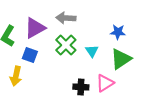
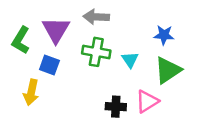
purple triangle: (35, 28) -> (56, 30), turned -30
green cross: (66, 45) -> (96, 52), turned -35

